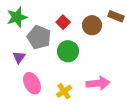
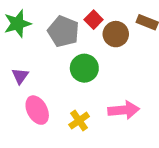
red square: (63, 22) -> (94, 20), moved
gray pentagon: (39, 37) -> (63, 31), moved

